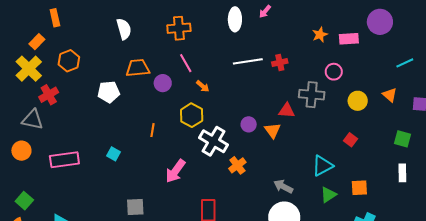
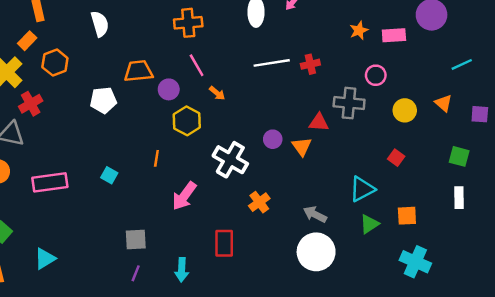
white semicircle: (124, 29) -> (100, 24), moved
orange rectangle: (37, 42) -> (27, 41), moved
yellow hexagon: (192, 115) -> (187, 121), moved
orange line: (153, 130) -> (156, 158), moved
orange cross: (237, 165) -> (259, 202), moved

